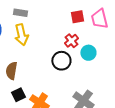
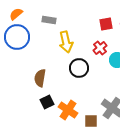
yellow arrow: (21, 35) -> (66, 42), moved
black circle: (61, 61) -> (79, 68), moved

